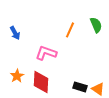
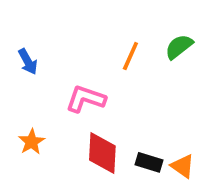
green semicircle: (96, 25) -> (179, 47), turned -105
red diamond: (41, 82) -> (102, 153), moved

